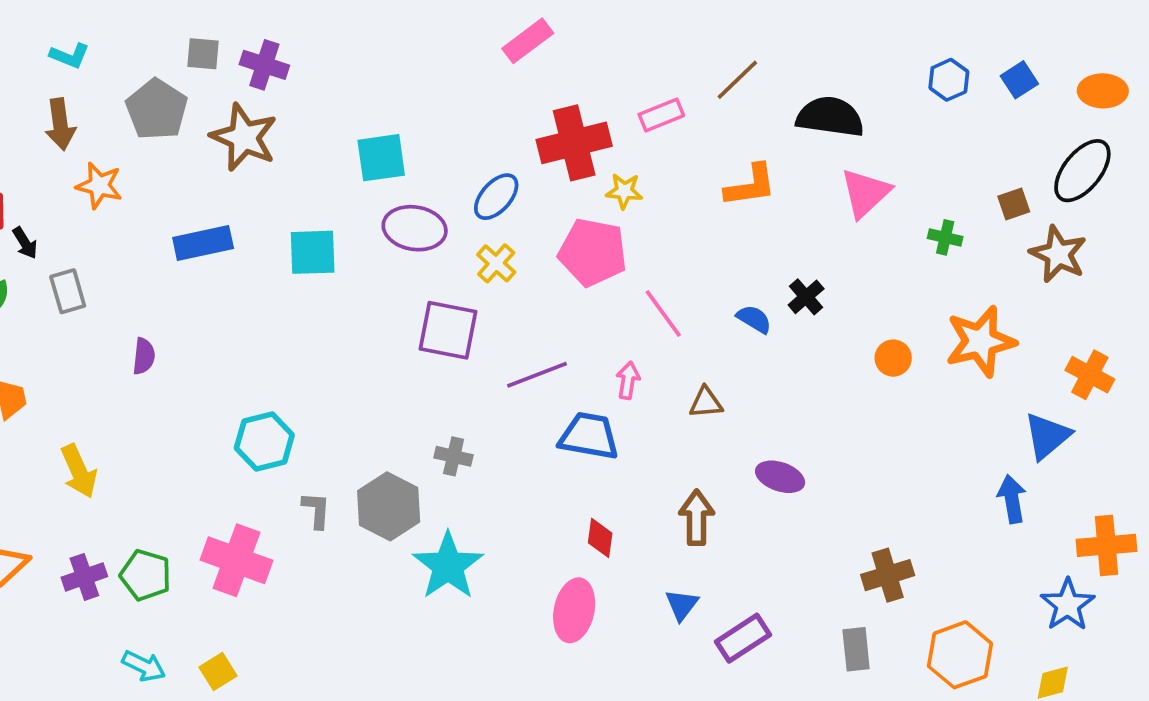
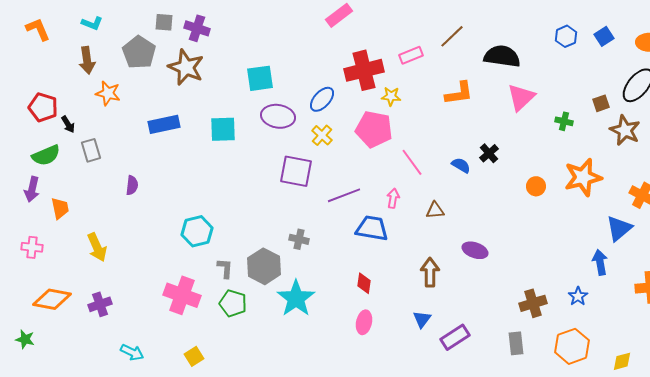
red diamond: (600, 538) -> (364, 283), moved
green pentagon: (146, 575) -> (233, 303), moved
blue star: (1068, 605) -> (578, 296), moved, size x0.7
pink ellipse: (574, 610) -> (364, 322), size x0.7
yellow square: (218, 672) -> (194, 356), moved

